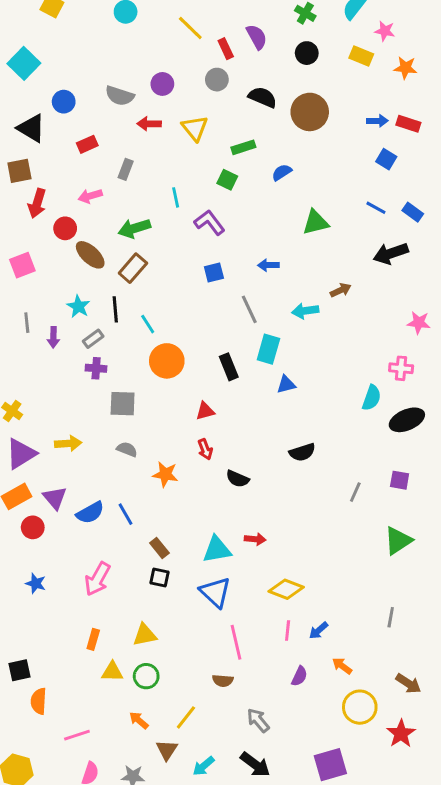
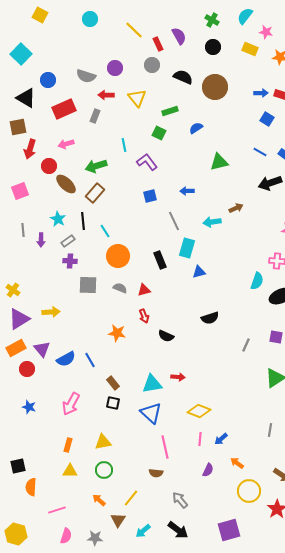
red rectangle: (87, 144) -> (64, 109), size x1.6
gray rectangle: (126, 169) -> (95, 116), moved
gray semicircle: (127, 449) -> (120, 288), moved
yellow triangle: (112, 672) -> (70, 471), moved

